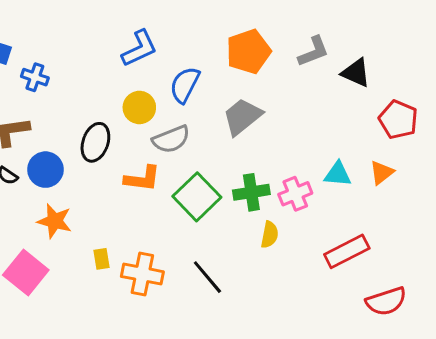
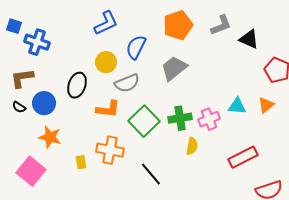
blue cross: (35, 77) -> (37, 42), size x1.4
orange cross: (142, 274) -> (110, 150), moved

